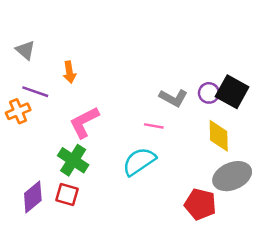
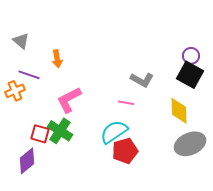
purple circle: (209, 93) -> (191, 56), moved
red square: (67, 194) -> (40, 134), moved
red pentagon: (200, 204) -> (125, 151), moved, turned -30

